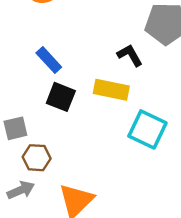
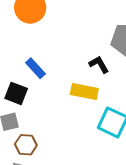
black square: (61, 97) -> (16, 93), moved

